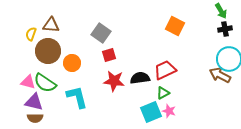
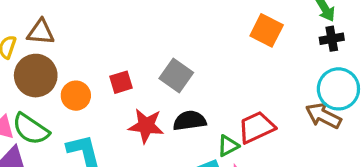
orange square: (175, 26) -> (267, 30), moved
gray square: (101, 33) -> (176, 76), moved
red square: (109, 55) -> (121, 82), moved
red trapezoid: (165, 70) -> (256, 127), moved

